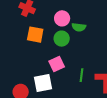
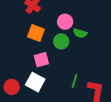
pink square: (57, 64) -> (41, 60), moved
white square: (43, 83) -> (35, 82), turned 30

